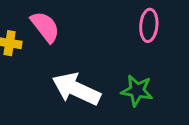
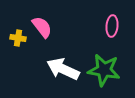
green star: (137, 91) -> (104, 70), size x1.5

